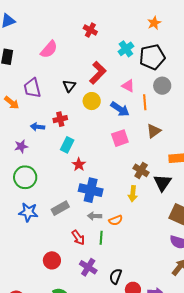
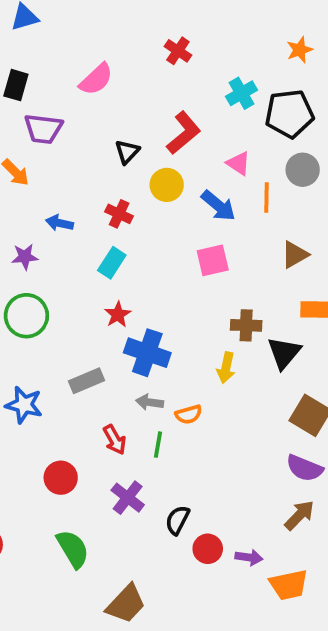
purple trapezoid: (32, 88) -> (43, 129), moved, turned -75
red cross: (60, 119) -> (119, 214), moved, turned 32
brown triangle: (154, 131) -> (295, 255), moved
red star: (79, 164) -> (118, 314), moved
brown cross: (141, 170) -> (246, 325), turned -35
blue star: (28, 212) -> (24, 405), moved

